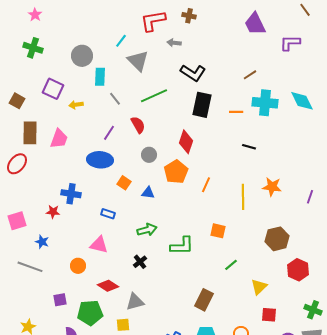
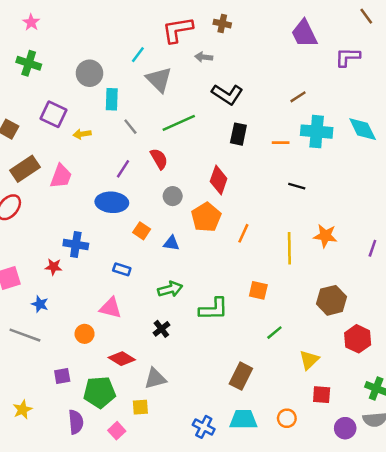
black rectangle: (202, 105) -> (238, 134), size x0.7
brown rectangle: (30, 133) -> (25, 169), turned 55

